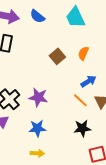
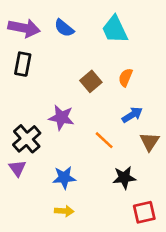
purple star: (38, 97) -> (61, 117), moved
orange line: (80, 100) -> (104, 140), moved

